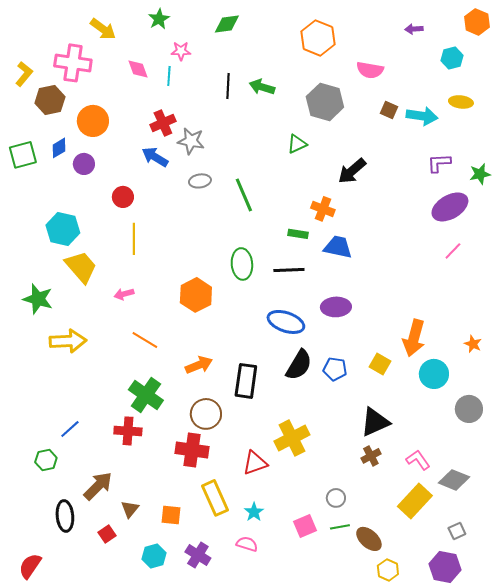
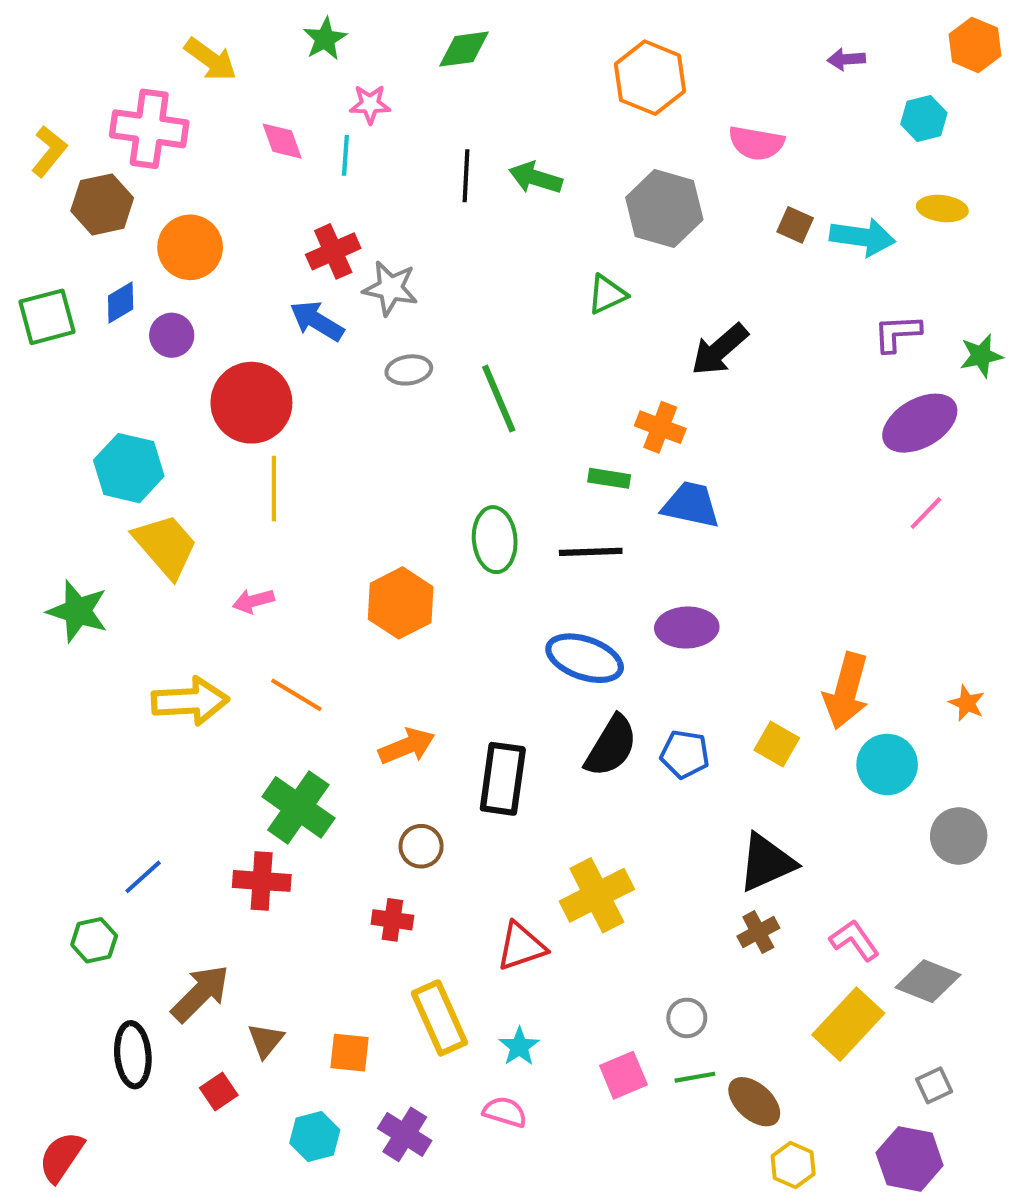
red circle: (123, 197) -> (251, 403), size x1.8
yellow arrow: (68, 341) -> (190, 701), moved
brown circle: (206, 414) -> (421, 846), size x0.7
red cross: (192, 450) -> (392, 920), size x0.6

